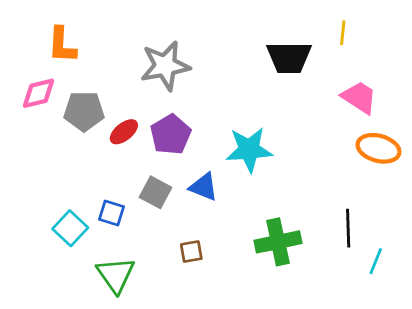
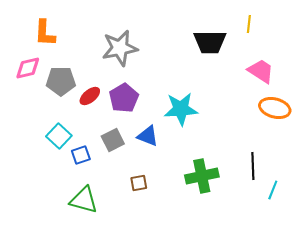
gray square: (156, 192) -> (113, 140), turned 35
blue square: (111, 213) -> (81, 155), turned -36
cyan square: (70, 228) -> (59, 136), moved
green triangle: (116, 275) -> (84, 200), turned -40

